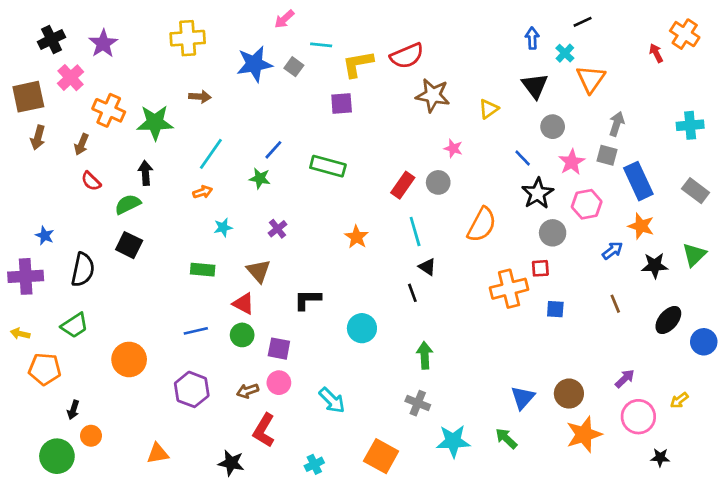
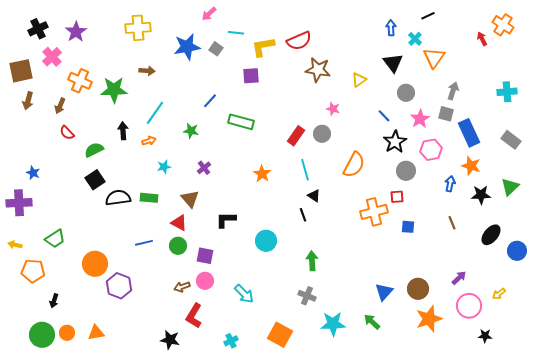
blue line: (273, 150) -> (210, 101), moved
black arrow: (145, 173) -> (123, 131), moved
black square: (129, 245) -> (95, 180), turned 30
blue arrow: (613, 251) -> (450, 184), turned -42
black semicircle: (83, 270) -> (118, 198), moved, turned -110
purple hexagon: (192, 389) -> (119, 286), moved
orange circle: (91, 436) -> (67, 333), moved
orange triangle: (158, 453) -> (96, 333), moved

